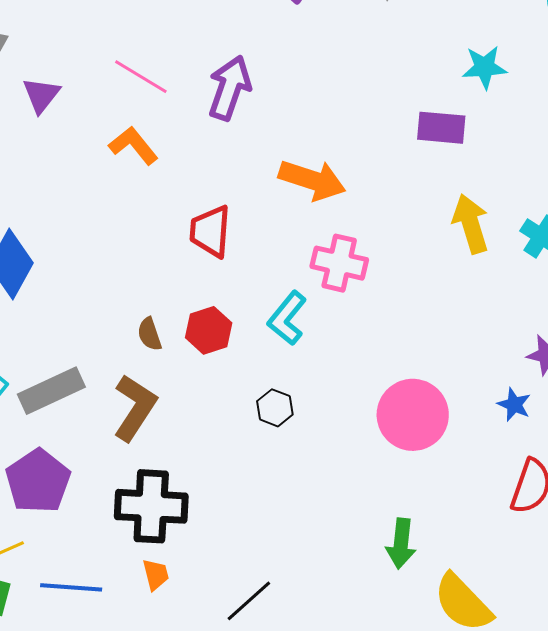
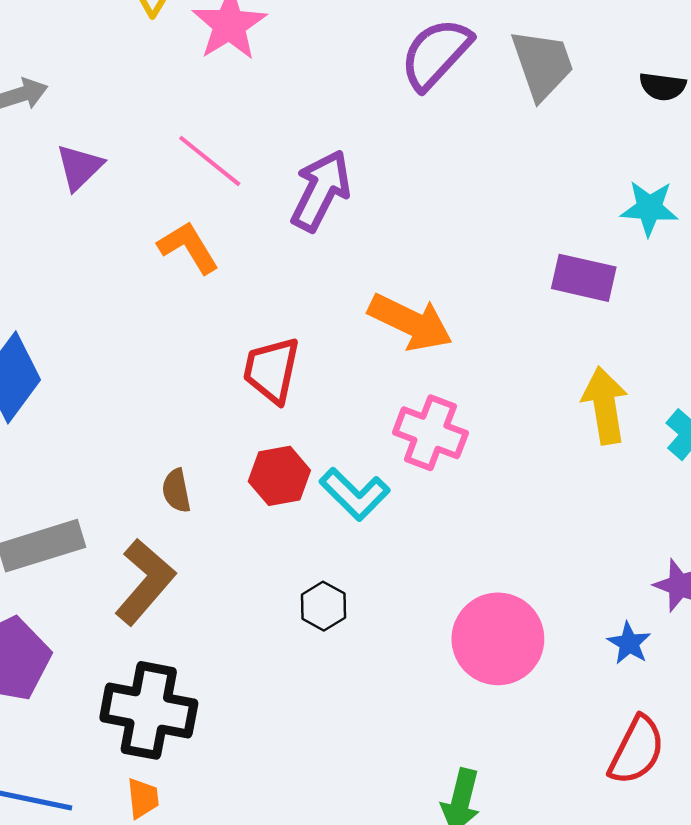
cyan L-shape: (287, 318) -> (355, 494), turned -92
red hexagon: (209, 330) -> (279, 476), moved

